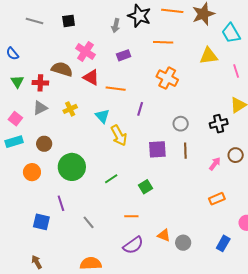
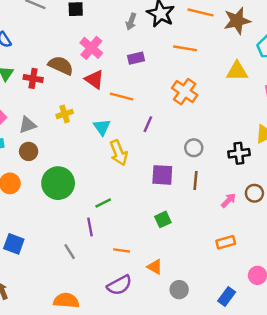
gray triangle: (40, 108) -> (27, 125), moved
green square: (145, 187) -> (163, 219), moved
purple line: (61, 203) -> (90, 227), moved
orange triangle: (164, 235) -> (155, 267), moved

